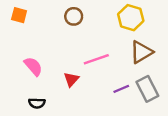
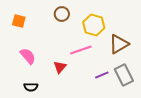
orange square: (19, 15) -> (19, 21), moved
yellow hexagon: (131, 18) -> (94, 25), moved

